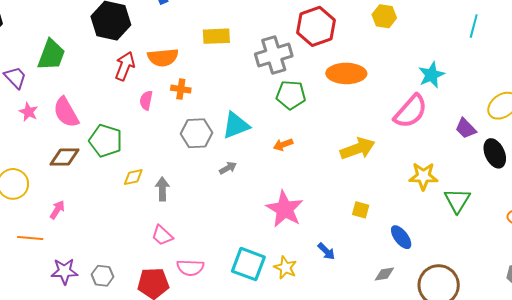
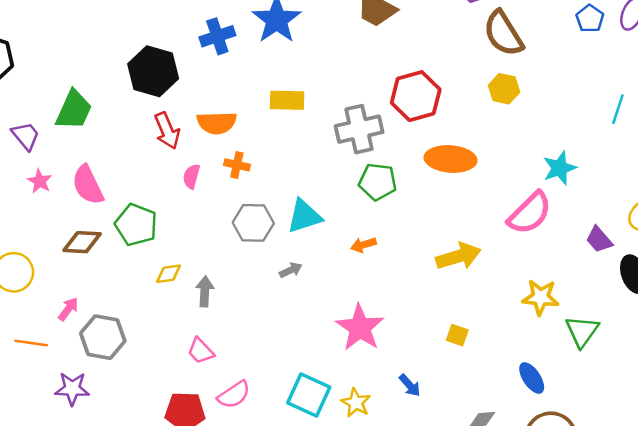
red arrow: (125, 66) -> (167, 131), turned 132
blue ellipse: (401, 237) -> (532, 378), moved
pink semicircle: (190, 268) -> (234, 395), turned -40
gray hexagon: (103, 276) -> (103, 337), moved, size x1.6

